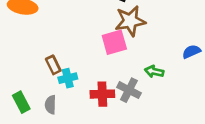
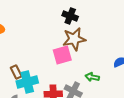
cyan cross: (68, 78) -> (27, 82), size x1.5

